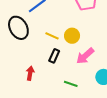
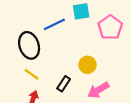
yellow line: (52, 36) -> (31, 74), moved

